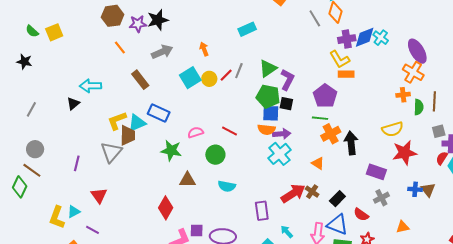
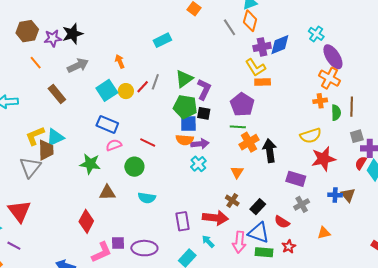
cyan cross: (381, 38) -> (316, 34), moved
blue rectangle: (159, 113) -> (107, 124), moved
cyan cross: (279, 154) -> (198, 164), size x0.7
orange triangle: (318, 163) -> (237, 172), turned 32
red arrow: (293, 193) -> (215, 218), moved, turned 40
red triangle: (99, 196) -> (19, 211), size x1.4

